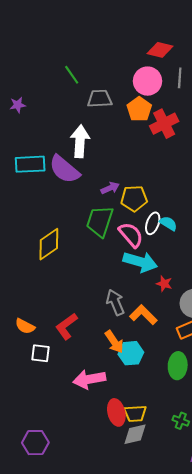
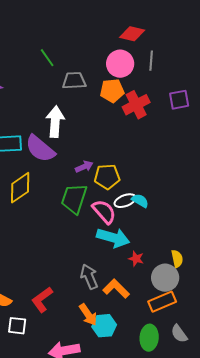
orange pentagon: (139, 109) -> (112, 91), turned 30
white ellipse: (153, 223) -> (125, 201), turned 50
yellow diamond: (49, 244) -> (20, 188), moved

